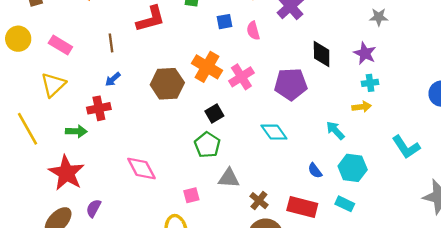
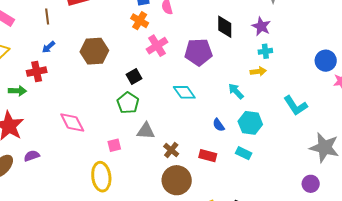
orange cross: (207, 67) -> (140, 21), moved, size x0.7
red rectangle: (302, 207) -> (208, 156), size x0.7
purple semicircle: (94, 208) -> (32, 156), turned 42

